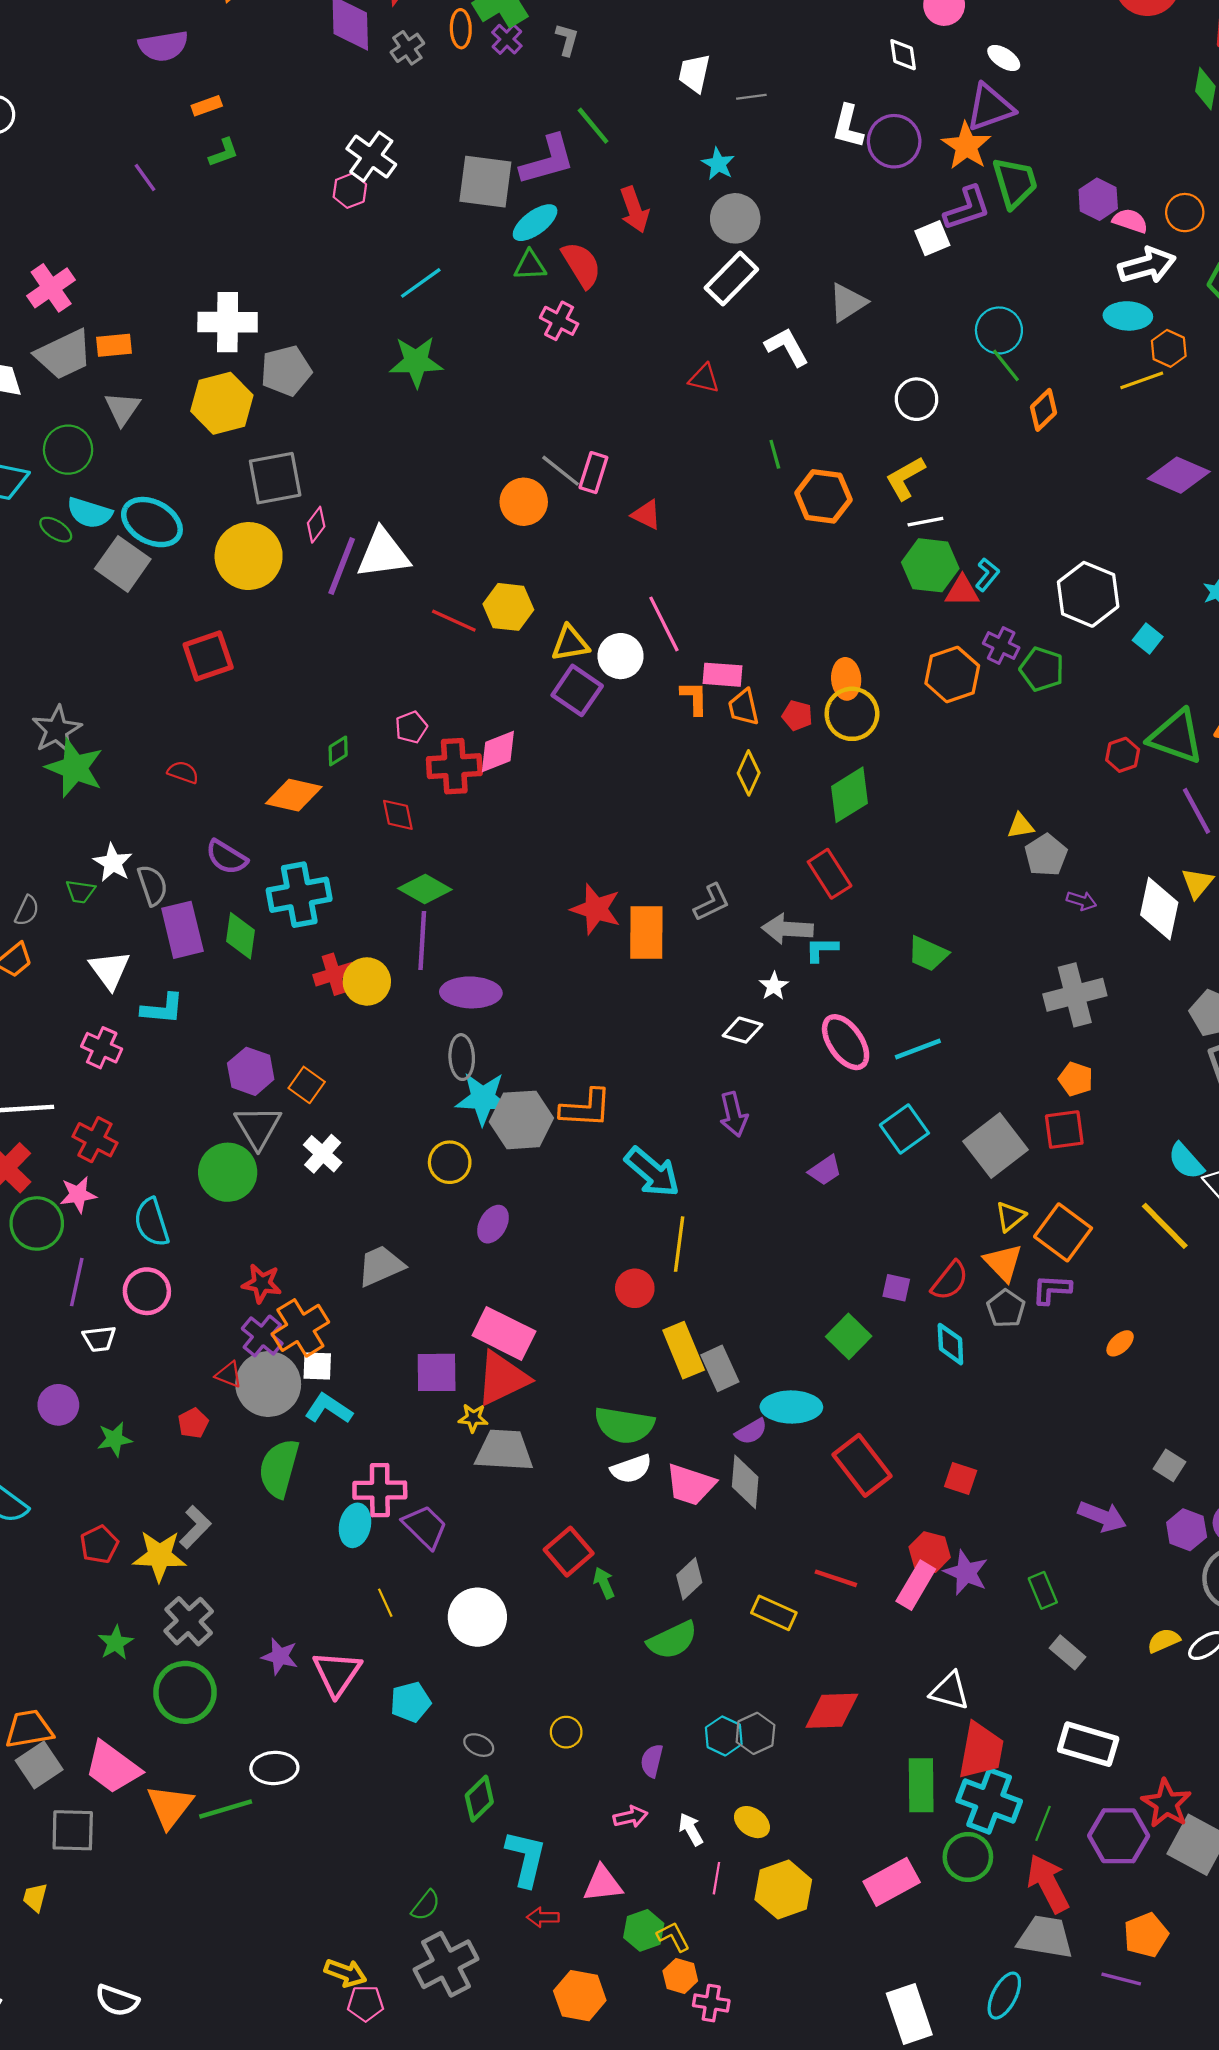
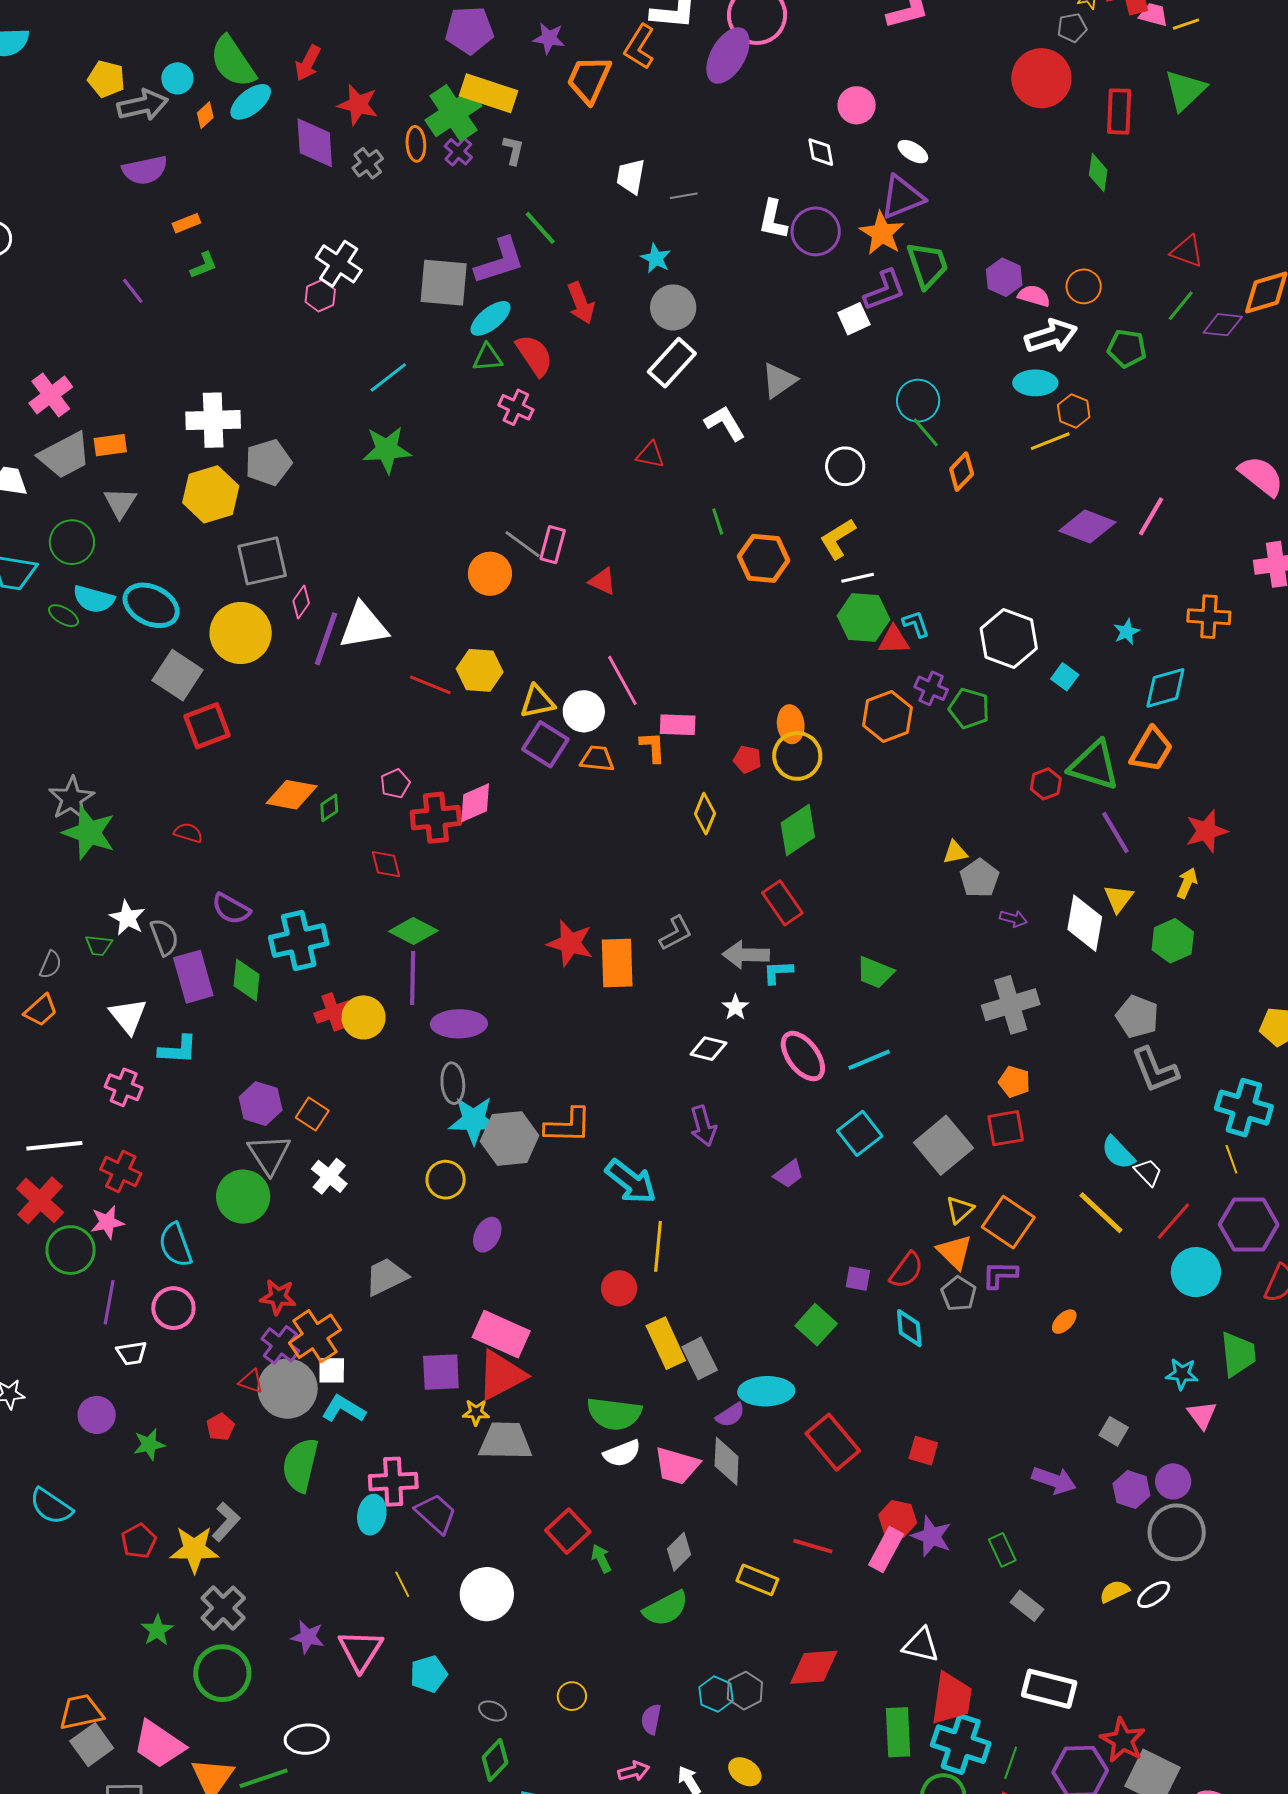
gray square: (123, 564) -> (178, 675), moved
cyan L-shape: (987, 575) -> (916, 624), turned -56
orange trapezoid: (744, 707) -> (597, 759), moved, turned 111
orange diamond: (294, 795) -> (292, 795), moved

